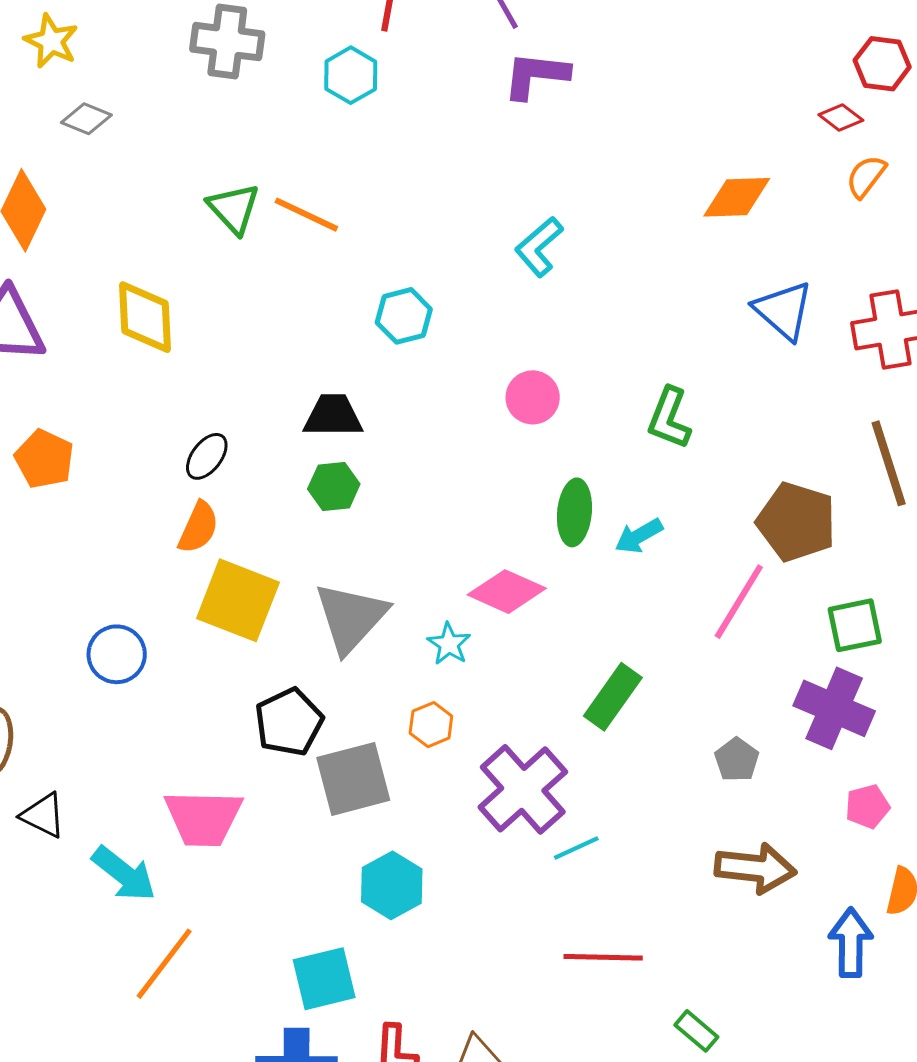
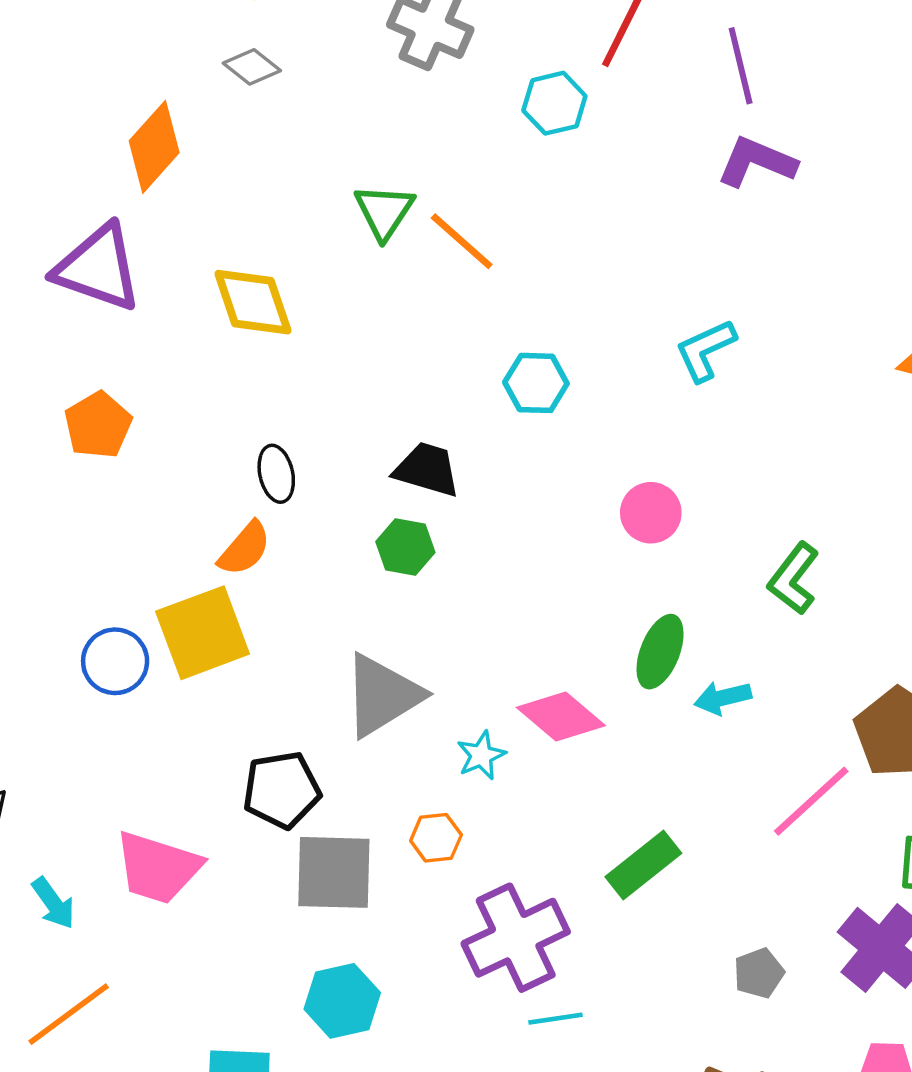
yellow diamond: (145, 317) -> (253, 302), turned -32
black ellipse: (207, 456) -> (276, 474), turned -66
yellow square: (238, 600) -> (203, 633), moved, turned 32
cyan arrow: (124, 874) -> (53, 903), size x0.7

